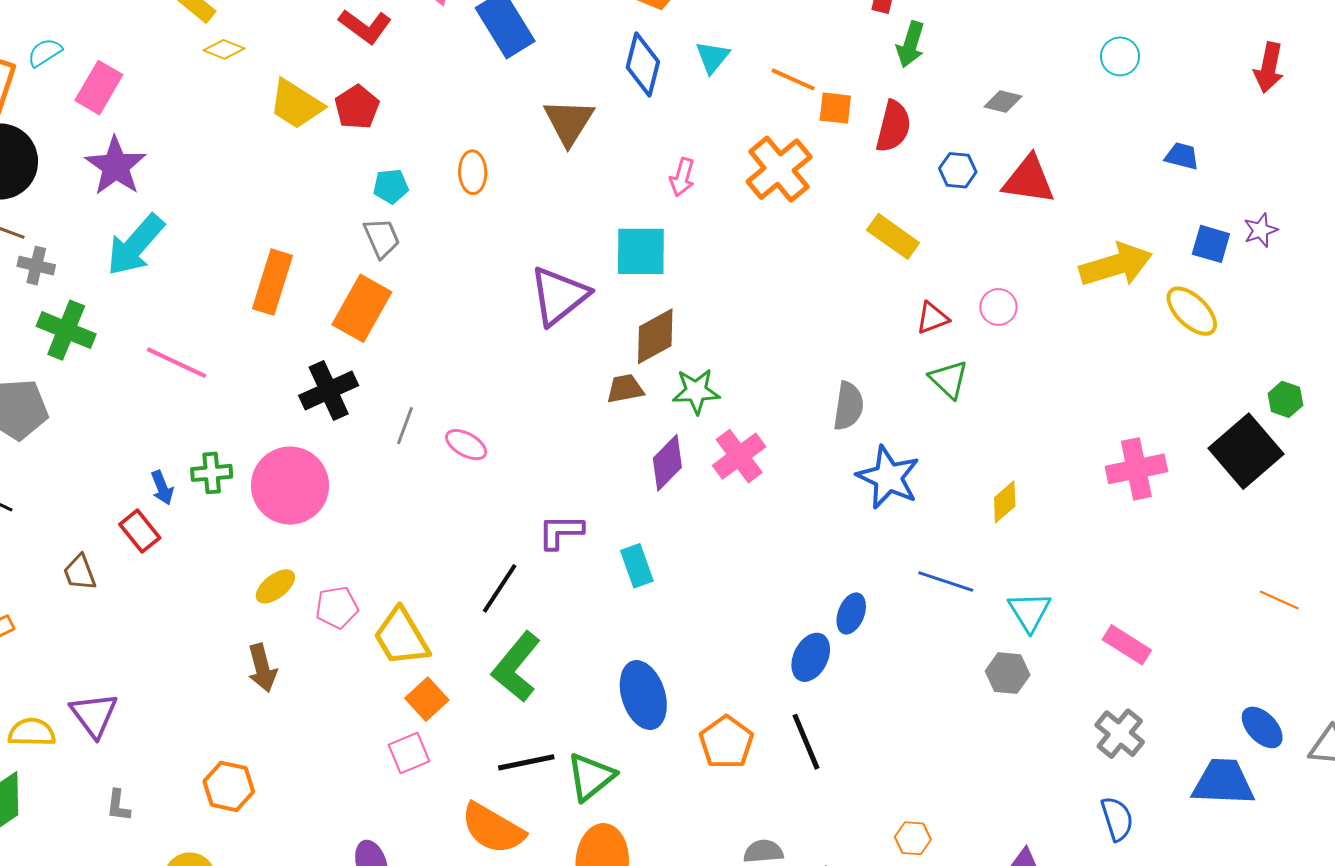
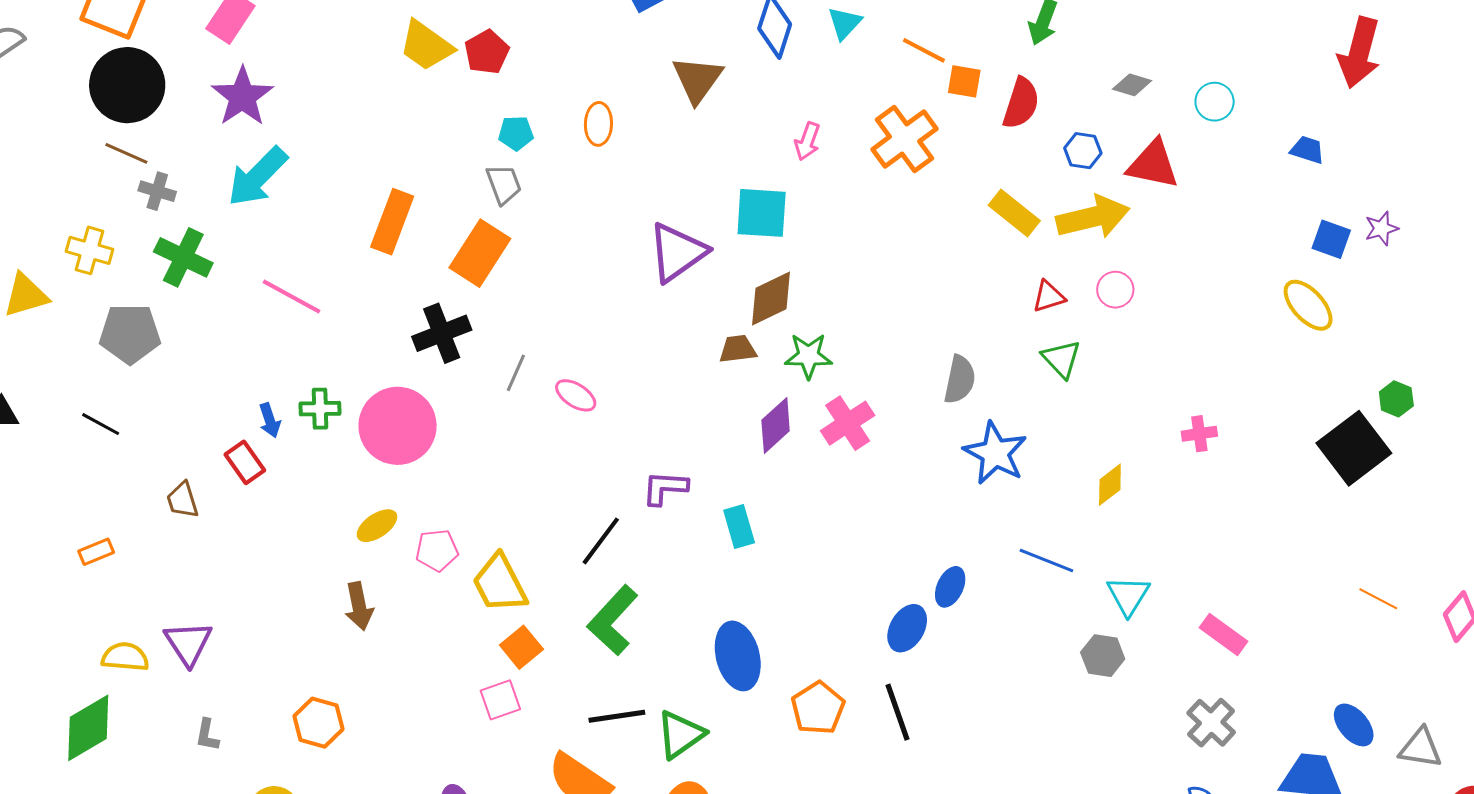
cyan circle: (1120, 56) -> (1215, 102), moved
red arrow: (1269, 68) -> (1359, 53), moved, size x1.4
yellow arrow: (1116, 265) -> (1093, 217), moved
pink cross: (1136, 469) -> (1199, 434), moved, size x0.6

